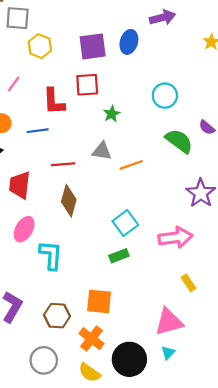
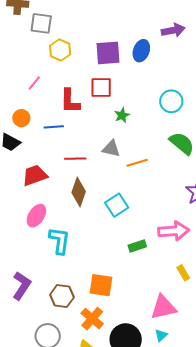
red trapezoid: (20, 185) -> (35, 175), turned 60
cyan square: (125, 223) -> (117, 205), moved
green rectangle: (119, 256) -> (137, 246), moved

